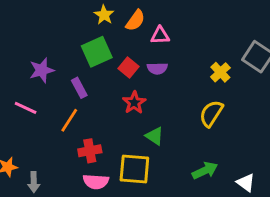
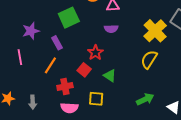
red square: (129, 67) -> (84, 70), moved
yellow cross: (220, 72) -> (155, 31), size x1.6
pink line: (26, 108) -> (20, 57), turned 56
yellow square: (134, 169) -> (96, 99), size x0.7
gray arrow: (34, 182) -> (33, 102), moved

